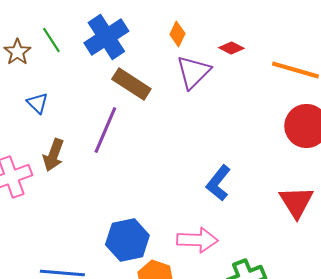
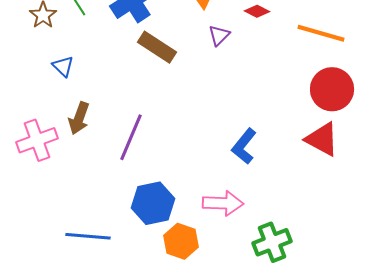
purple triangle: (193, 72) -> (219, 35), size x0.6
purple line: (105, 130) -> (131, 137), moved
red triangle: (296, 202) -> (322, 139), moved, turned -30

